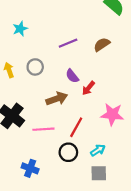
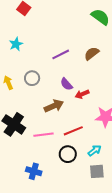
red arrow: (88, 88) -> (82, 94), turned 32
red line: (76, 127) -> (73, 131), turned 42

